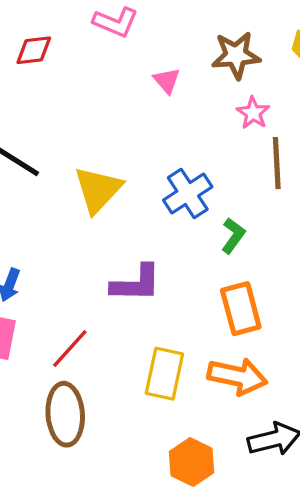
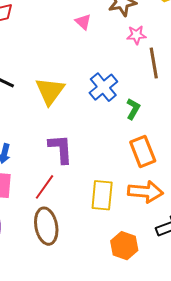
pink star: (253, 113) -> (136, 35), turned -30
purple L-shape: (136, 283) -> (61, 149), moved, turned -88

